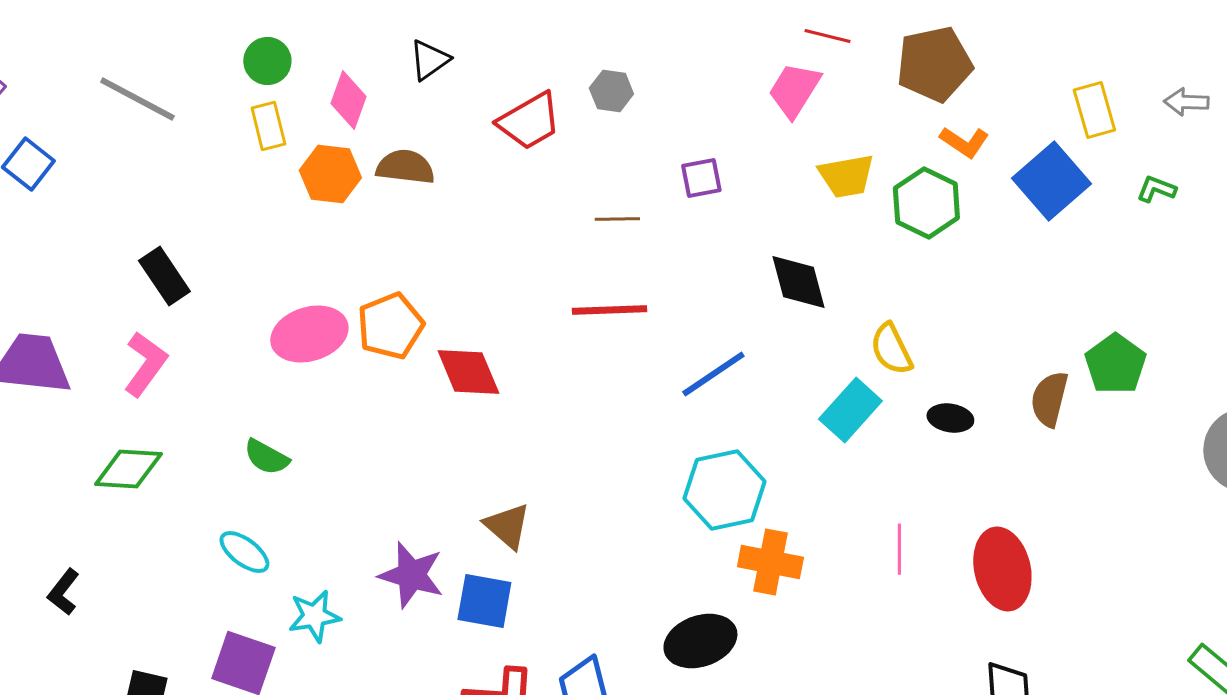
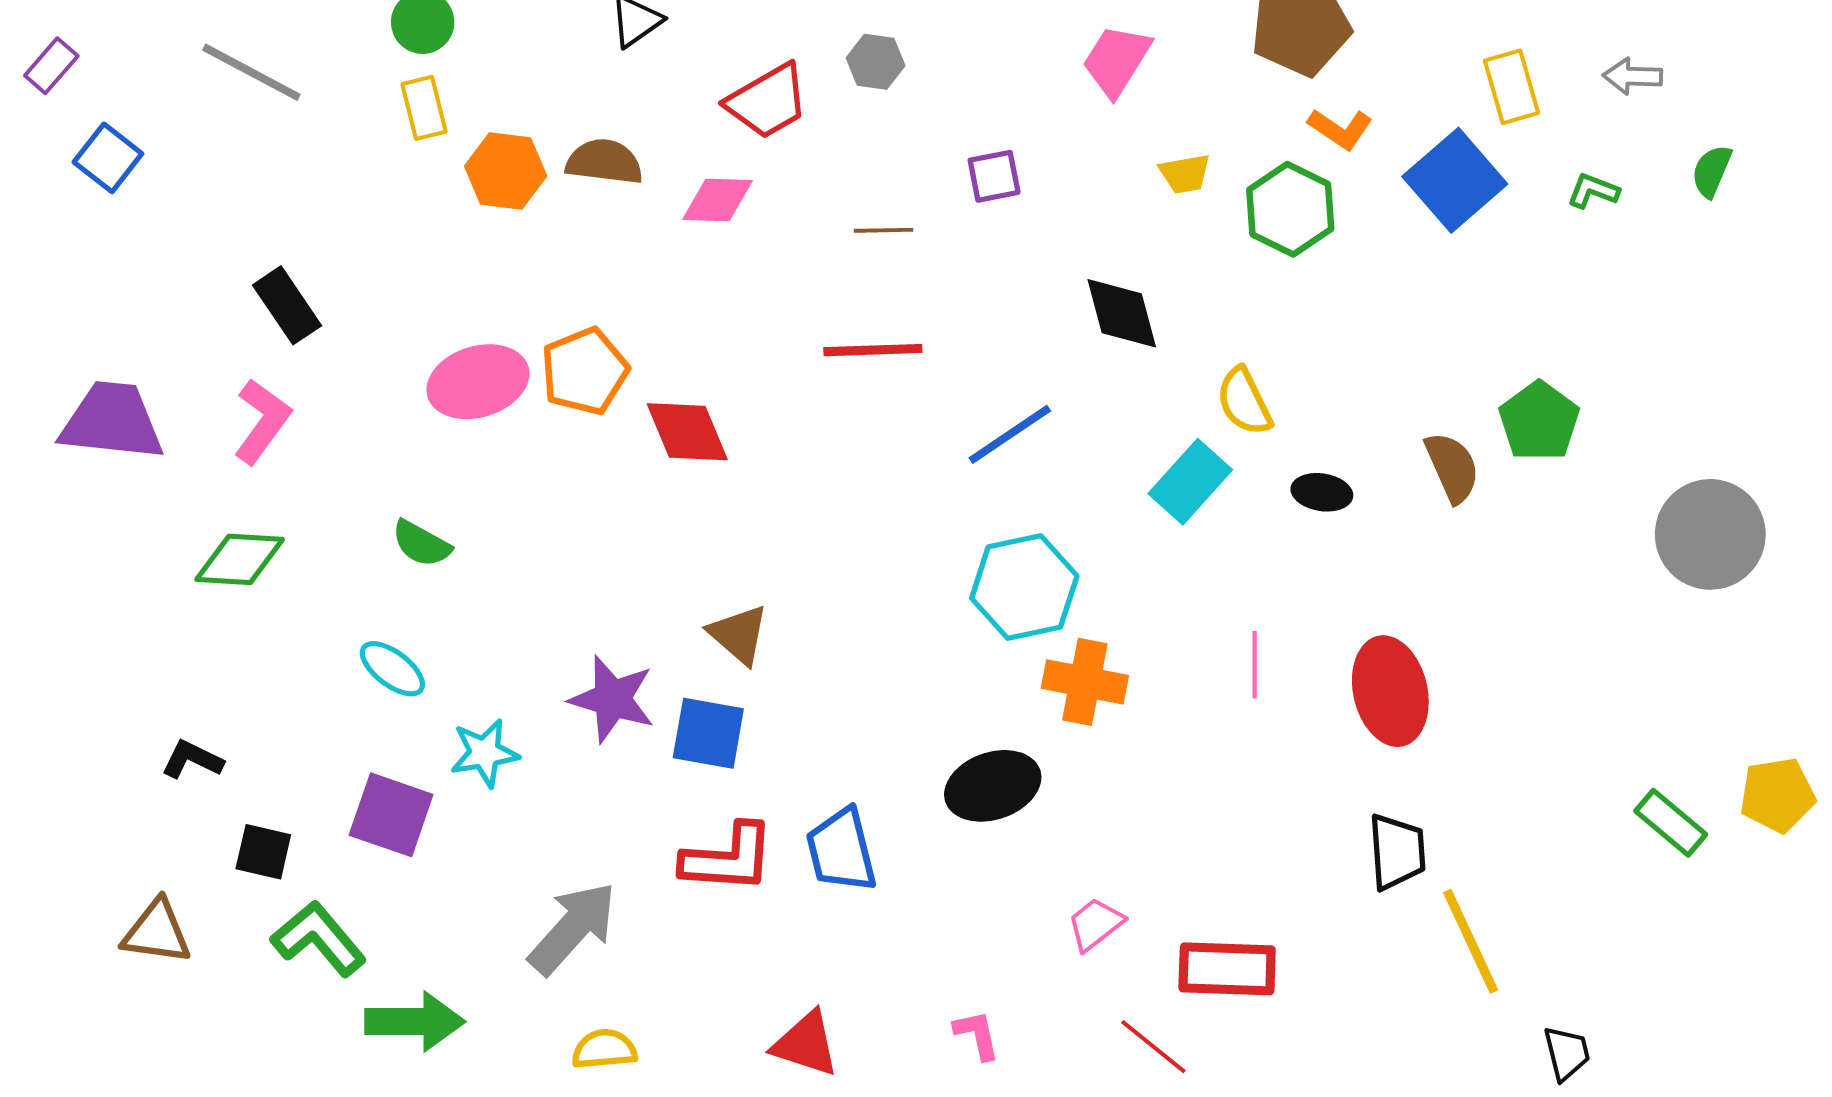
pink diamond: (348, 100) -> (718, 200), moved, turned 72
yellow trapezoid: (846, 176) -> (1185, 174), size x0.7
brown semicircle: (1049, 399) -> (1452, 467), turned 142
black L-shape: (63, 592) -> (192, 760), moved, turned 78

